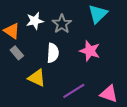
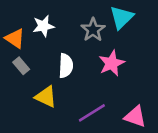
gray star: (62, 24) -> (93, 30), moved
pink star: (90, 51) -> (112, 63), turned 30

